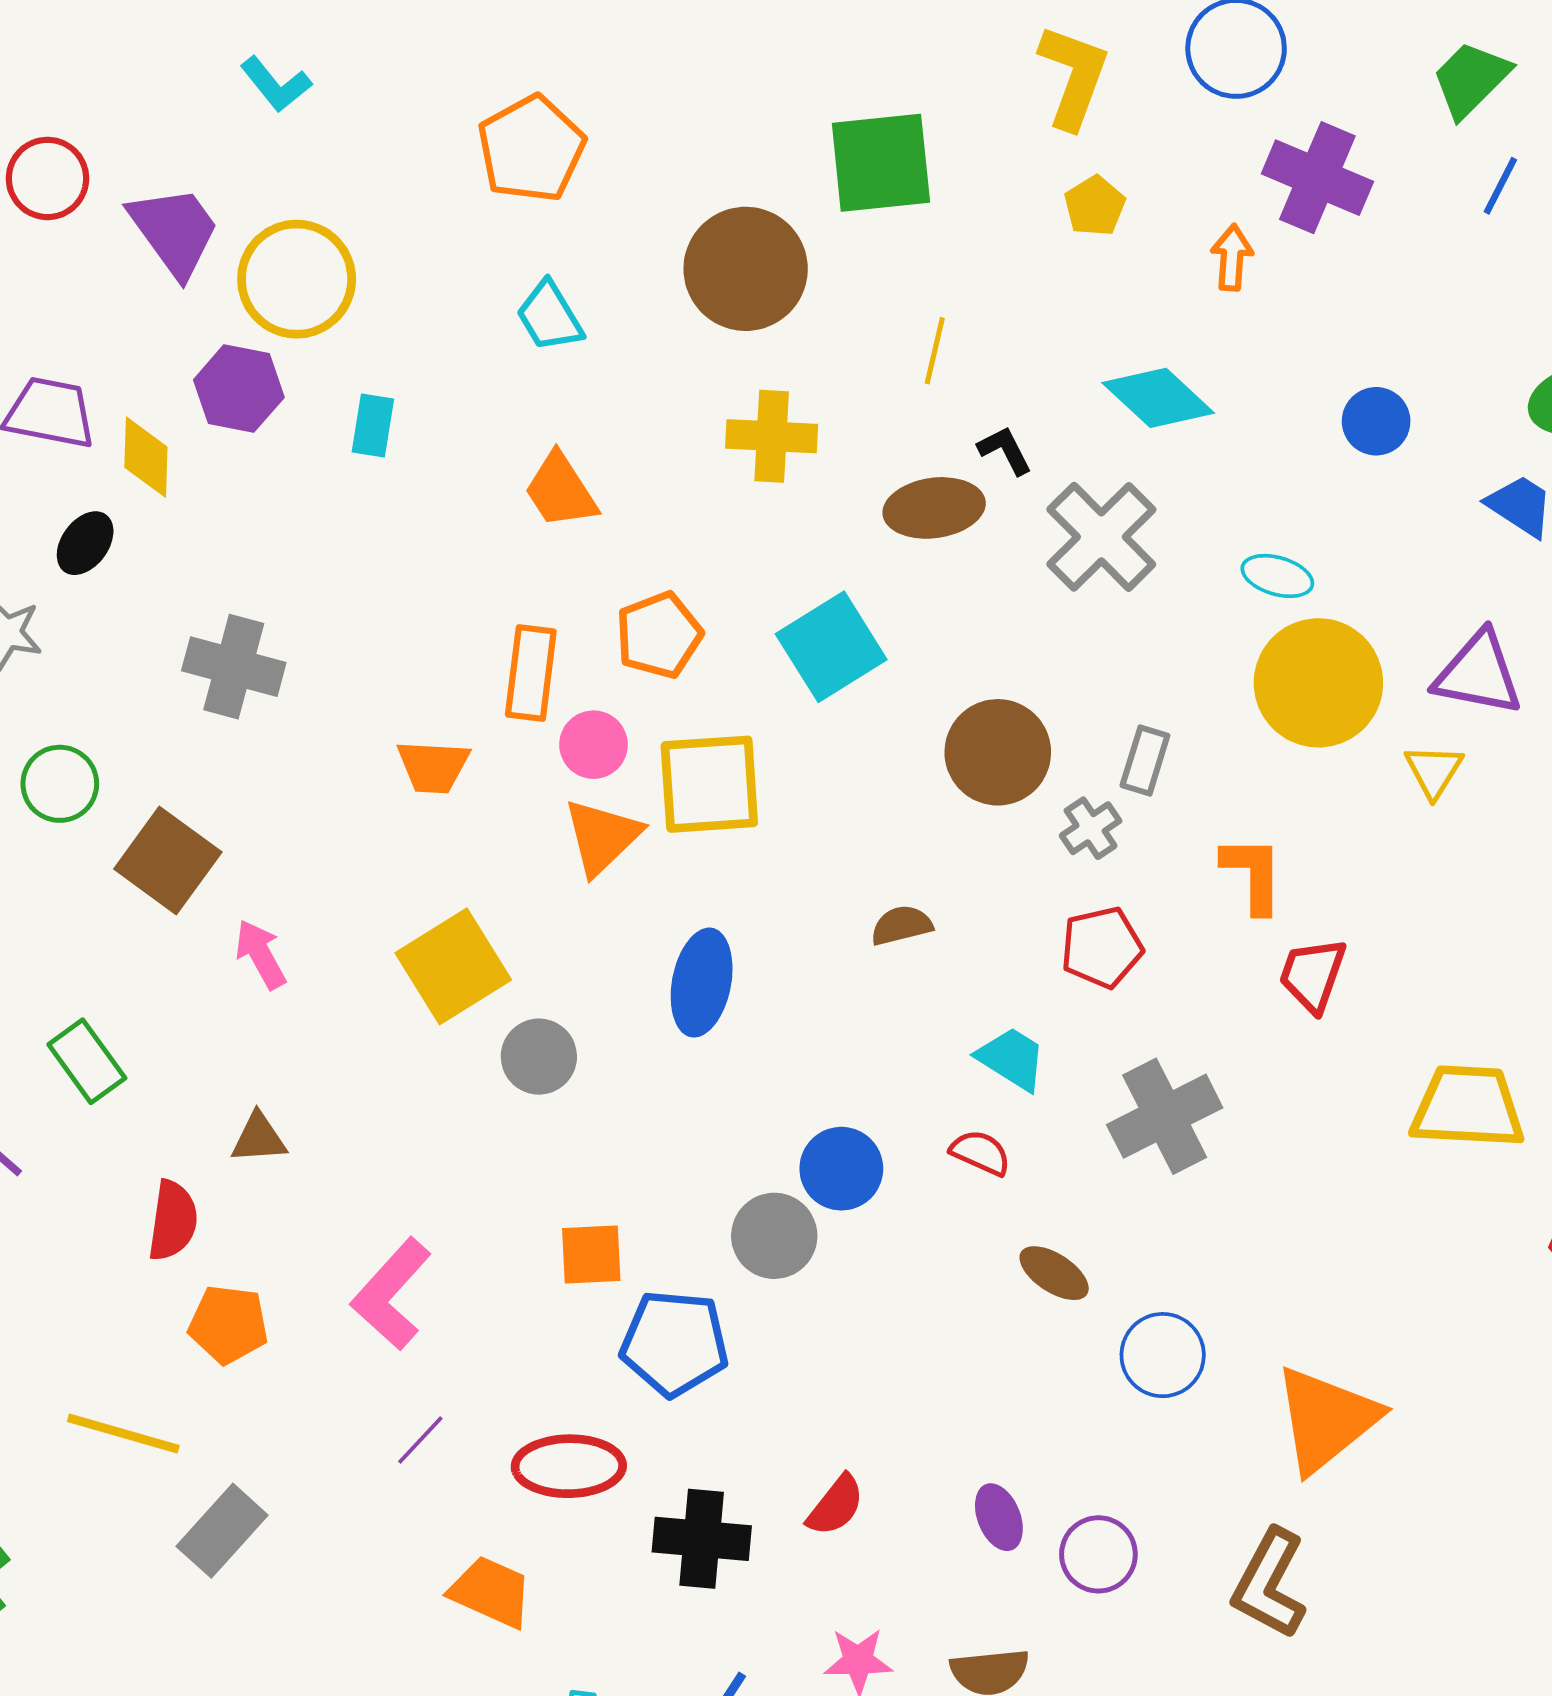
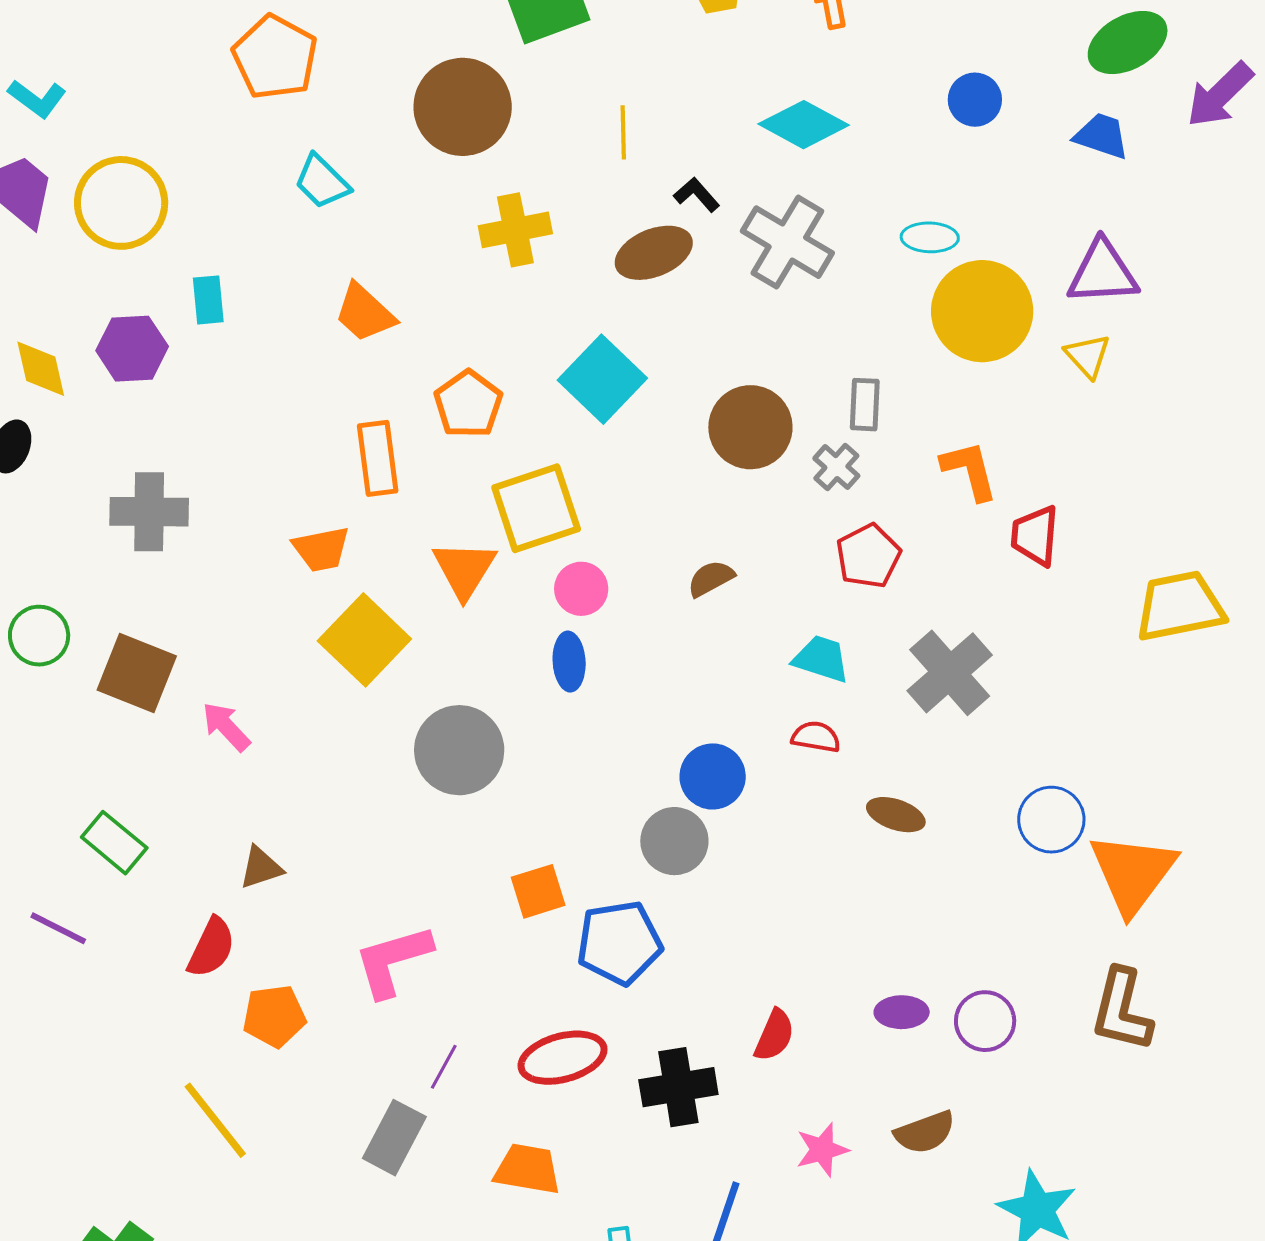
cyan L-shape: (276, 84) -> (37, 99), moved
purple hexagon: (239, 389) -> (132, 349), moved
pink circle: (593, 745) -> (581, 589), moved
yellow square: (453, 966) -> (364, 640), moved
blue ellipse: (702, 983) -> (569, 662), size x0.7
gray circle: (539, 1057) -> (459, 750), size x1.5
red semicircle: (173, 1221) -> (211, 948), turned 32
pink L-shape: (391, 1294) -> (393, 961), turned 46
blue circle: (1163, 1355) -> (1051, 820), moved
yellow line: (123, 1433) -> (215, 1120), turned 50
purple ellipse: (999, 1517) -> (902, 1012), turned -54
gray rectangle: (222, 1531) -> (394, 1138), moved

